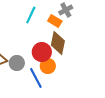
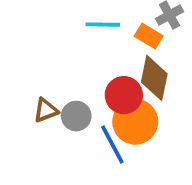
cyan line: (31, 15) -> (103, 25), turned 66
orange circle: (48, 66) -> (135, 122), size x1.5

